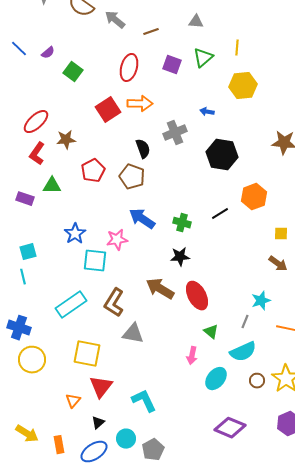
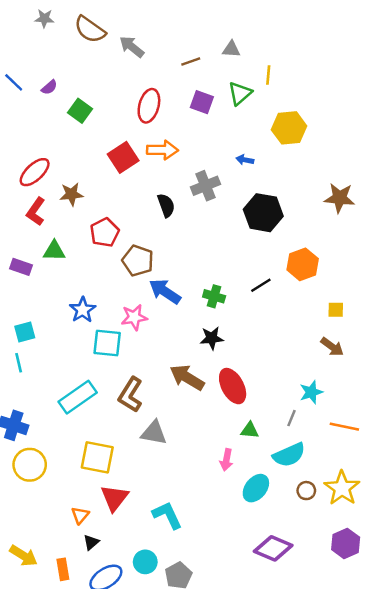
brown line: (151, 32) -> (191, 61), moved
yellow line: (237, 48) -> (268, 75), moved
brown pentagon: (132, 177) -> (138, 261), moved
green triangle: (211, 332) -> (250, 430), turned -35
black triangle: (98, 423) -> (91, 542), moved

